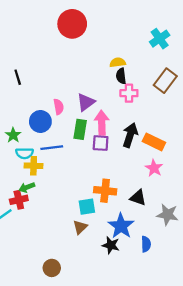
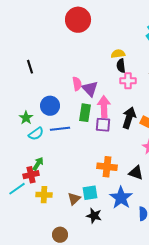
purple triangle: (86, 102) -> (90, 89), turned -36
pink semicircle: (59, 107) -> (77, 84), moved
cyan semicircle: (25, 153) -> (36, 134), turned -35
yellow cross: (34, 166) -> (44, 195), moved
green arrow: (27, 187) -> (38, 164), turned 144
cyan square: (87, 207) -> (90, 193), moved
brown triangle: (80, 227) -> (74, 199), moved
black star: (111, 245) -> (94, 216), moved

